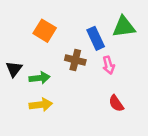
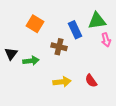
pink arrow: (108, 65) -> (106, 40), moved
yellow arrow: (41, 105) -> (62, 82), moved

